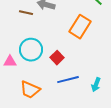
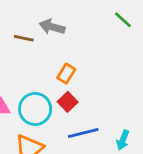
orange rectangle: (80, 27) -> (66, 74), moved, size x0.6
cyan circle: (31, 50) -> (35, 109), moved

